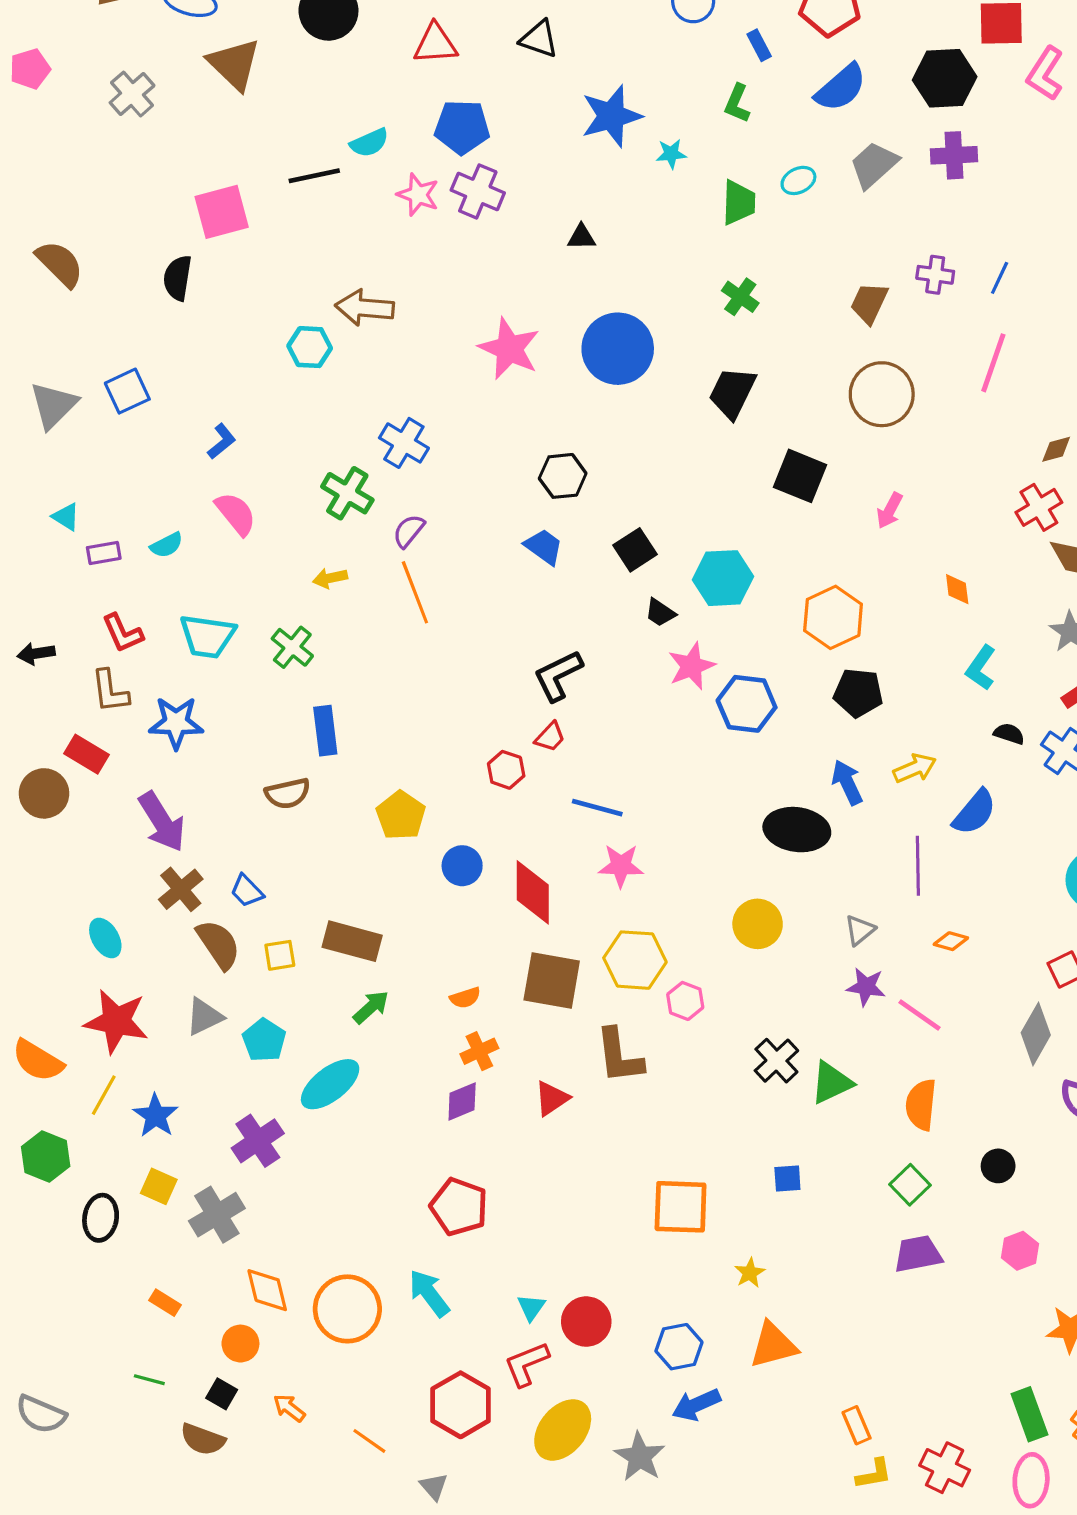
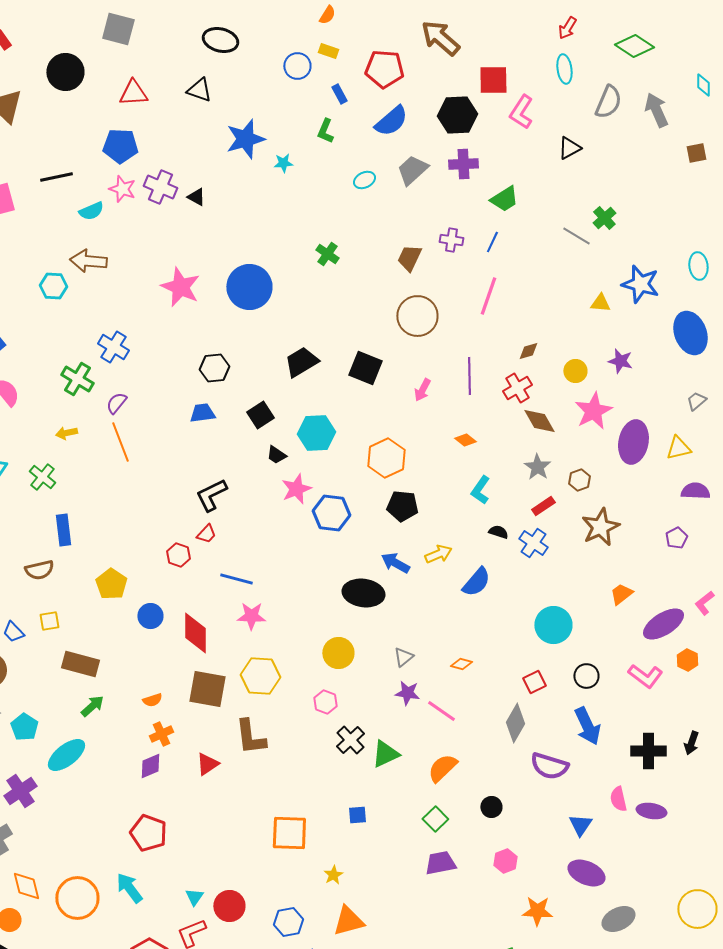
blue pentagon: (462, 127) -> (120, 146), moved
cyan semicircle: (369, 143) -> (91, 211), moved
green trapezoid: (739, 202) -> (504, 199), moved, turned 56
black triangle: (582, 237) -> (196, 197), moved, turned 30
black trapezoid: (732, 393) -> (301, 362), moved, turned 33
blue trapezoid: (544, 547) -> (202, 413), turned -44
orange diamond: (957, 589) -> (465, 440), turned -45
blue arrow: (847, 782) -> (395, 563), turned -36
purple line: (918, 866) -> (469, 376), moved
yellow square: (280, 955) -> (49, 621), moved
pink hexagon: (685, 1001) -> (325, 702), moved
orange semicircle: (921, 1105) -> (442, 768), turned 40

